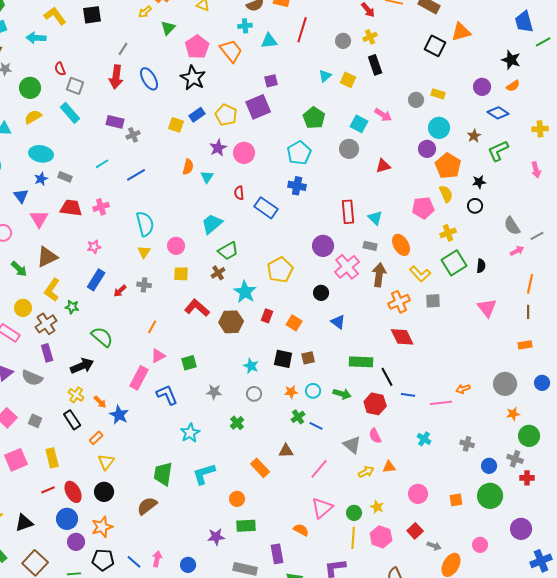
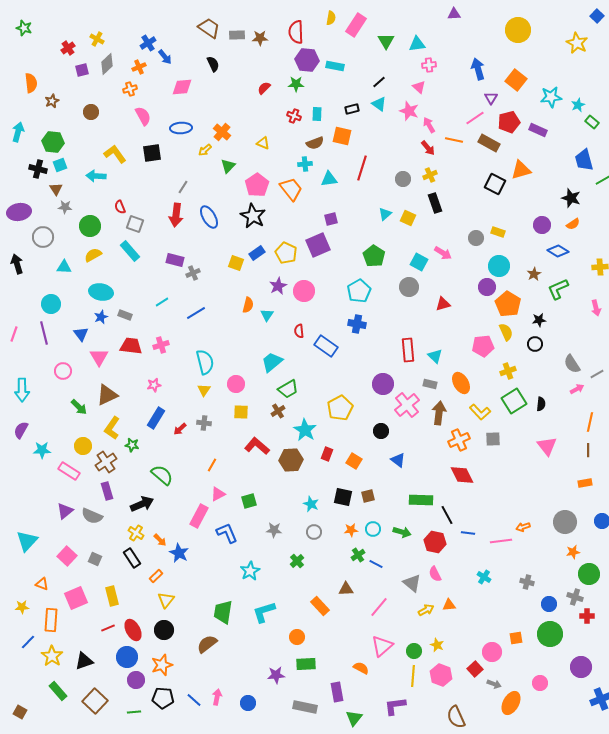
pink circle: (418, 494) -> (492, 652), moved

